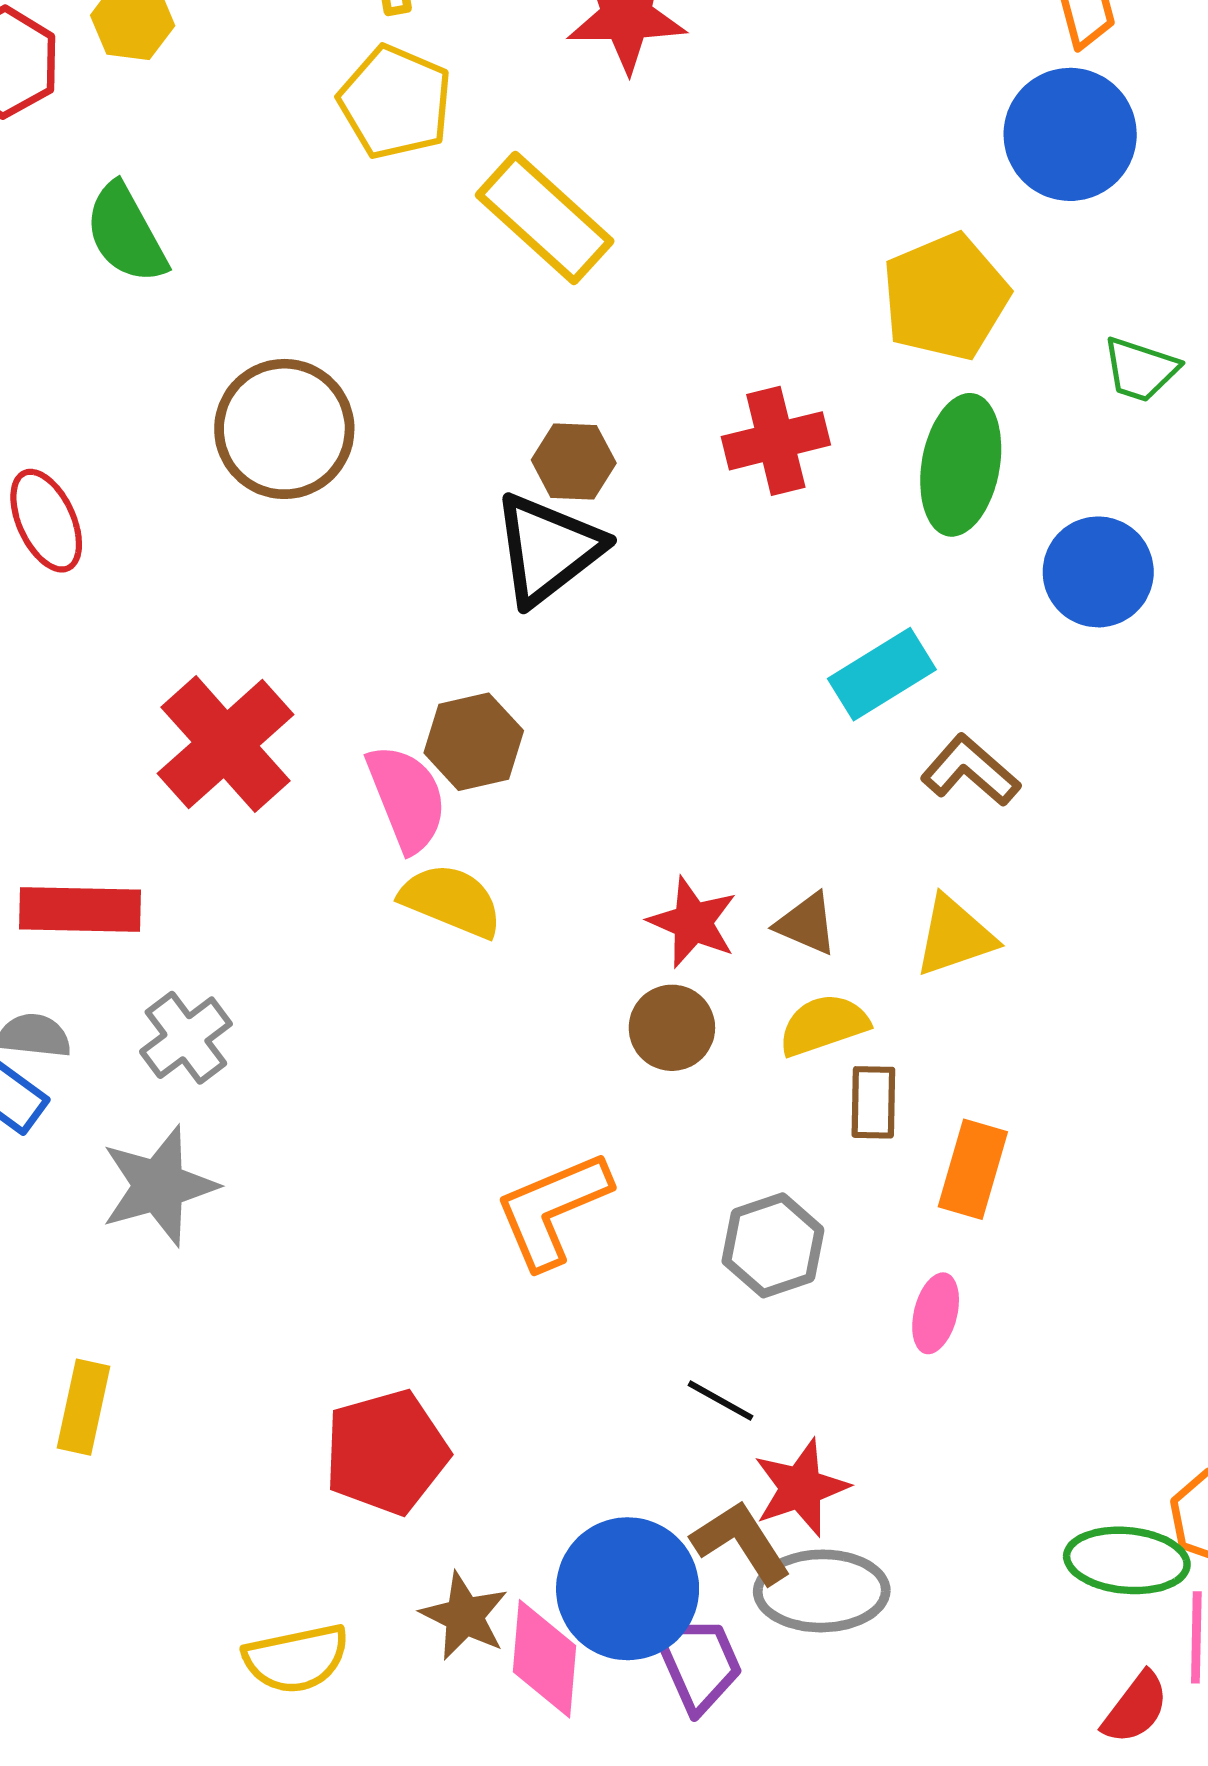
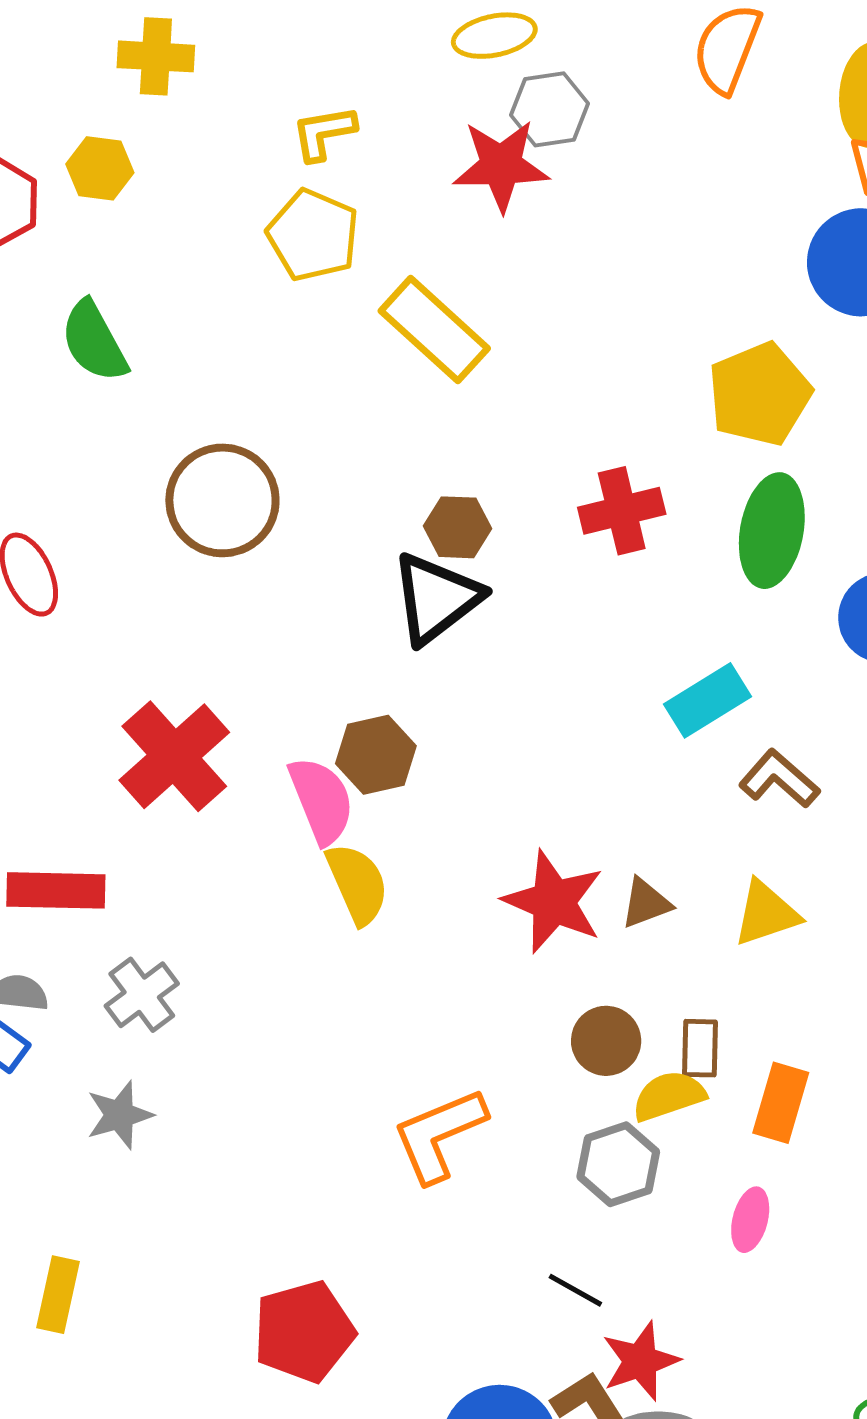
yellow semicircle: (451, 901) -> (357, 884), turned 44
red star: (693, 922) -> (553, 902), size x1.4
brown triangle: (807, 924) -> (646, 903), turned -44
yellow semicircle: (824, 1025) -> (669, 1096), moved
brown circle: (672, 1028) -> (606, 1041), moved
gray star: (159, 1186) -> (119, 1115), size x0.7

